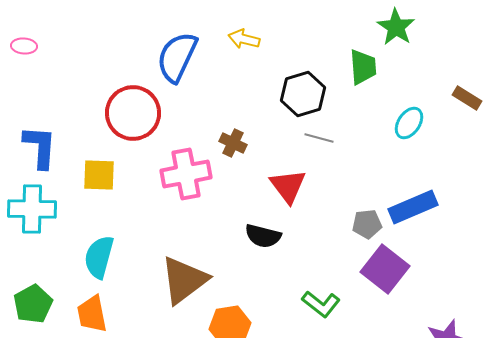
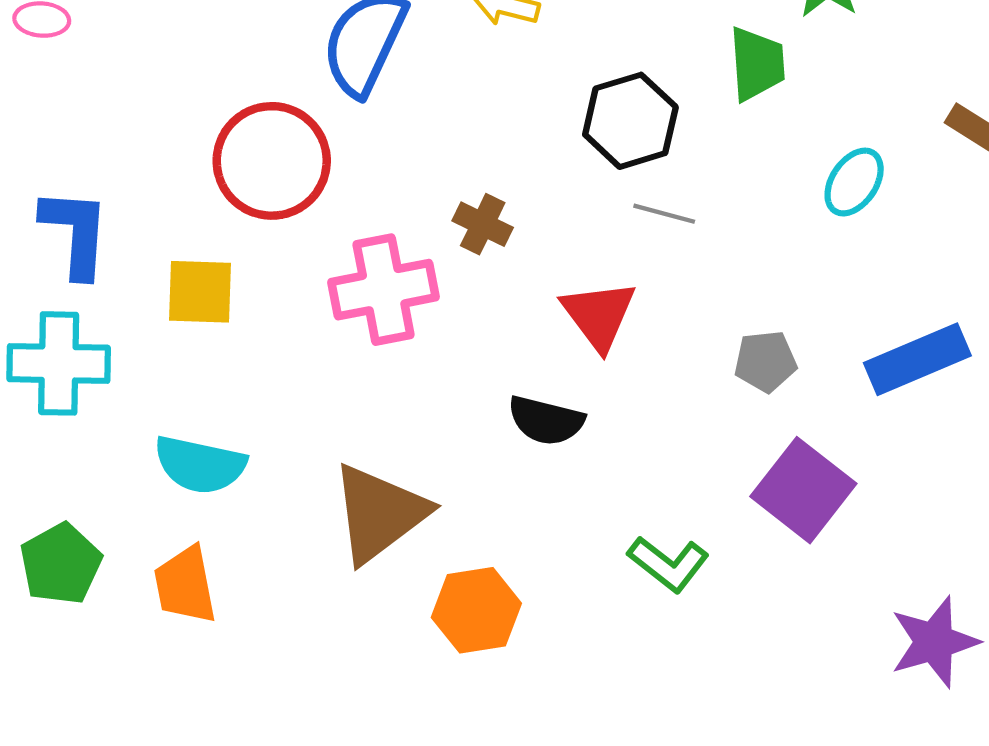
blue rectangle: (413, 207) -> (917, 359), moved
gray pentagon: (367, 224) -> (765, 361), moved
cyan semicircle: (99, 257) -> (200, 465), turned -93

